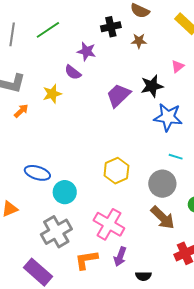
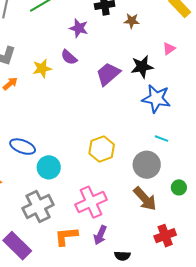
purple semicircle: (73, 72) -> (69, 57), moved
pink cross: (109, 224) -> (91, 202), turned 32

